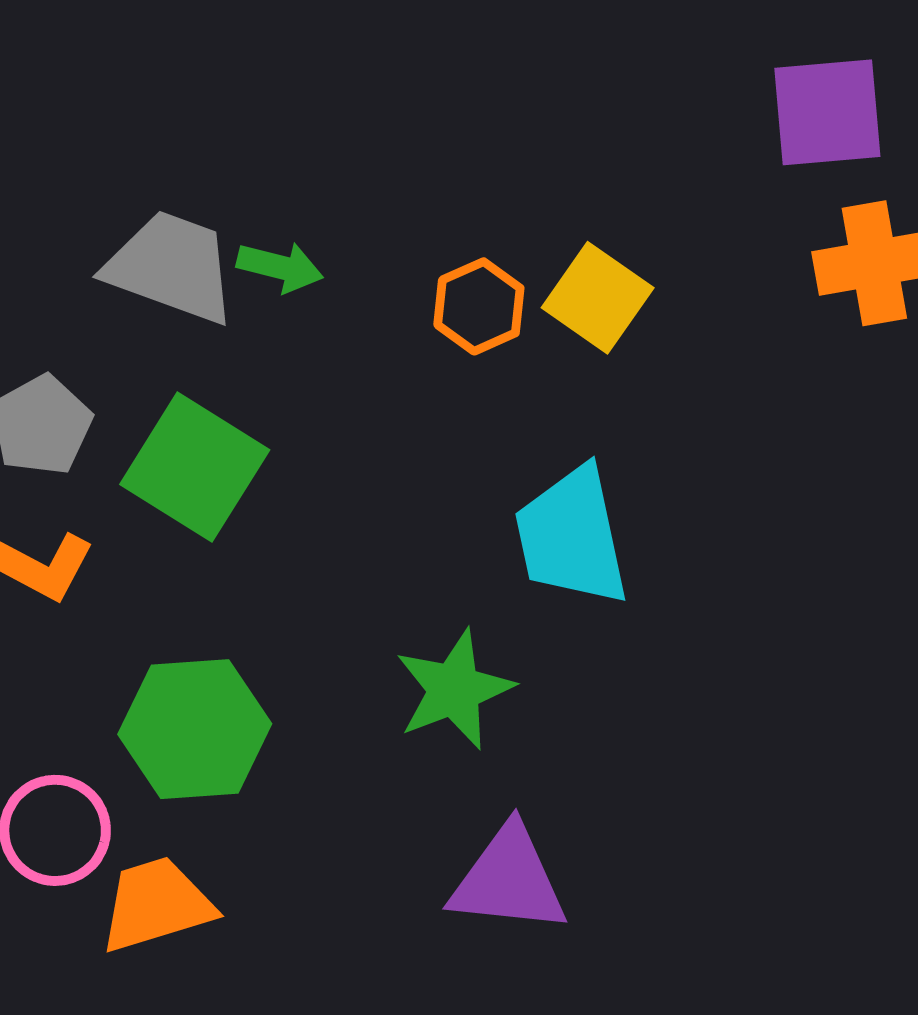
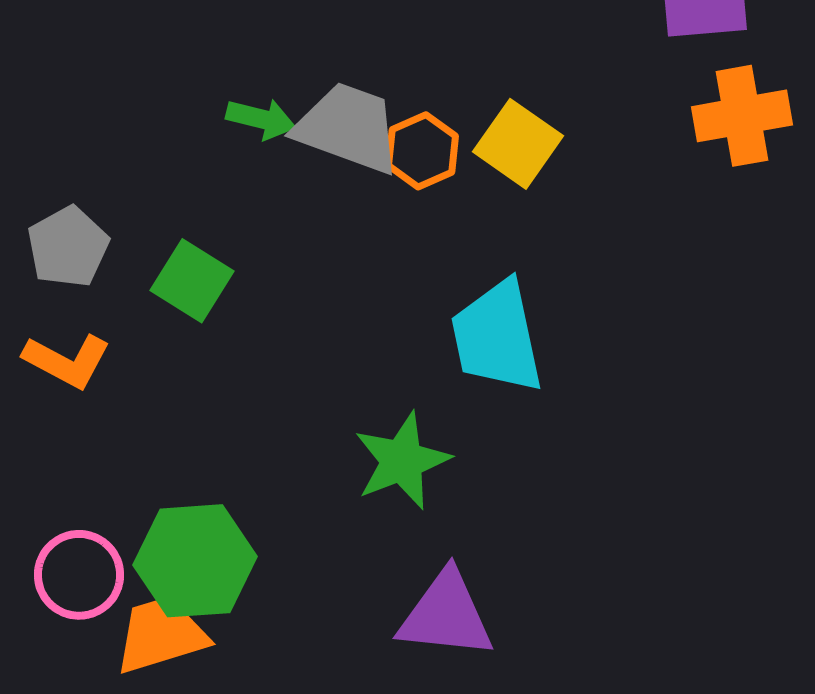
gray trapezoid: (171, 267) -> (348, 128), moved
green square: (195, 467) -> (192, 281), size x0.7
green hexagon: (195, 729) -> (195, 561), moved

